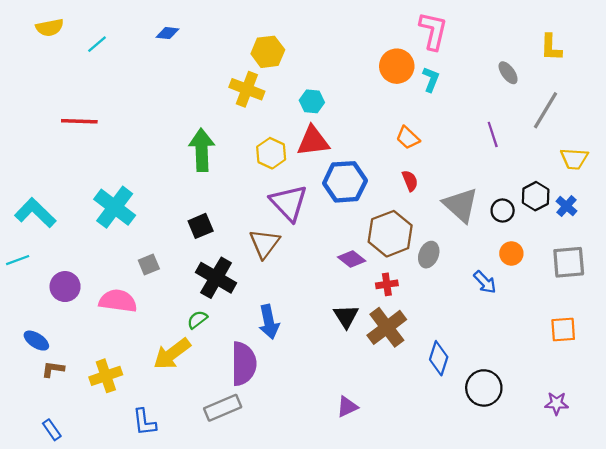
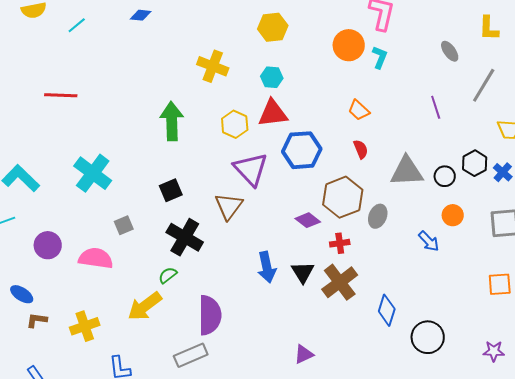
yellow hexagon: (268, 52) -> (273, 27), moved
gray triangle: (461, 205) -> (407, 171), turned -45
blue arrow: (269, 322) -> (267, 267), moved

